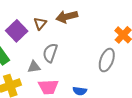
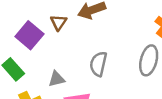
gray semicircle: (50, 53) -> (98, 64), moved

